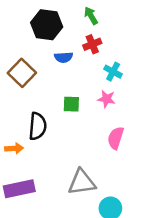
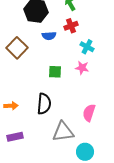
black semicircle: (38, 126) -> (44, 104), moved
pink semicircle: (116, 138) -> (89, 113), moved
purple rectangle: (19, 189) -> (15, 137), size x0.7

